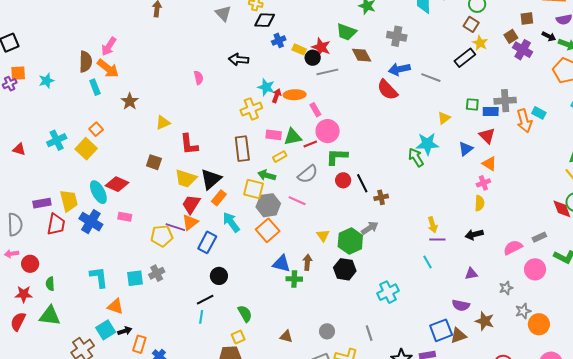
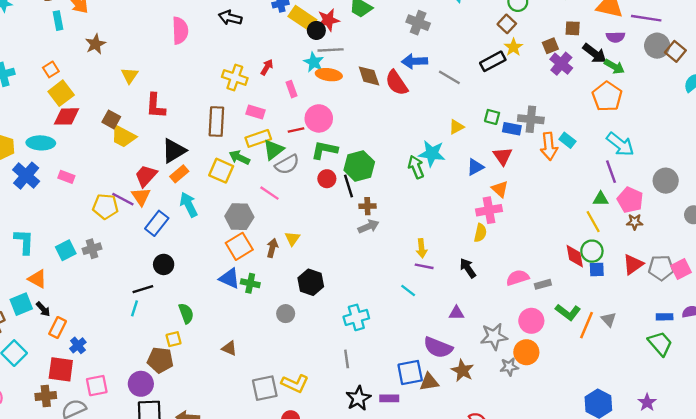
black arrow: (549, 36) -> (595, 53), size x1.5
red star: (321, 47) -> (328, 20), turned 30
yellow rectangle: (299, 49) -> (302, 18), size x1.6
brown diamond: (362, 55) -> (369, 76), moved
pink semicircle: (199, 78) -> (180, 31), size x1.6
cyan star: (266, 87) -> (314, 62), moved
orange ellipse: (295, 95) -> (329, 75), moved
yellow cross: (251, 109) -> (235, 77), turned 30
pink rectangle: (315, 110) -> (291, 89), moved
yellow triangle: (163, 123) -> (130, 75), turned -42
green triangle: (293, 137) -> (273, 150), moved, turned -36
yellow square: (86, 149) -> (61, 93), moved
yellow rectangle: (280, 157) -> (258, 138), size x1.5
yellow trapezoid: (186, 179) -> (123, 136), moved
pink cross: (483, 183) -> (489, 210), size x1.5
red diamond: (117, 184) -> (67, 116), moved, turned -35
cyan ellipse: (98, 192) -> (41, 143), turned -70
gray hexagon: (268, 205) -> (239, 217), moved
orange triangle: (190, 222) -> (141, 197), turned -36
gray arrow: (370, 228) -> (369, 226), moved
orange square: (268, 230) -> (239, 246), moved
black arrow: (474, 235) -> (468, 268), turned 60
green hexagon: (350, 241) -> (359, 166), moved
pink semicircle: (513, 247) -> (518, 278), moved
brown arrow: (307, 262) -> (272, 248), moved
cyan line: (428, 262) -> (408, 291), turned -32
blue triangle: (281, 264) -> (229, 278), moved
cyan square: (135, 278) -> (66, 250), turned -30
gray star: (506, 288) -> (494, 336), size x1.6
purple semicircle: (461, 305) -> (438, 347), size x1.4
orange circle: (539, 324) -> (526, 352), moved
black arrow: (125, 331) -> (43, 309), turned 56
gray circle: (327, 331) -> (286, 314), moved
gray line: (369, 333) -> (347, 359), moved

